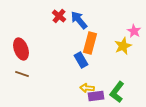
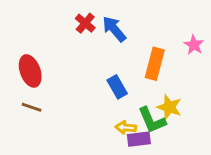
orange rectangle: (90, 43) -> (155, 64), moved
yellow star: (123, 46) -> (169, 107), moved, turned -30
green L-shape: (117, 92) -> (152, 120), moved, turned -60

